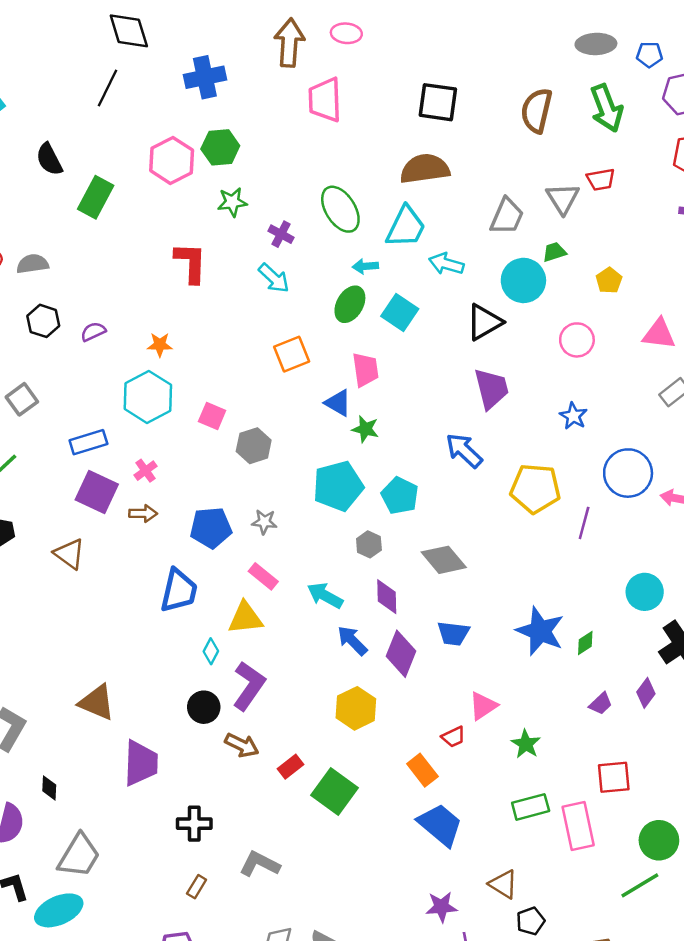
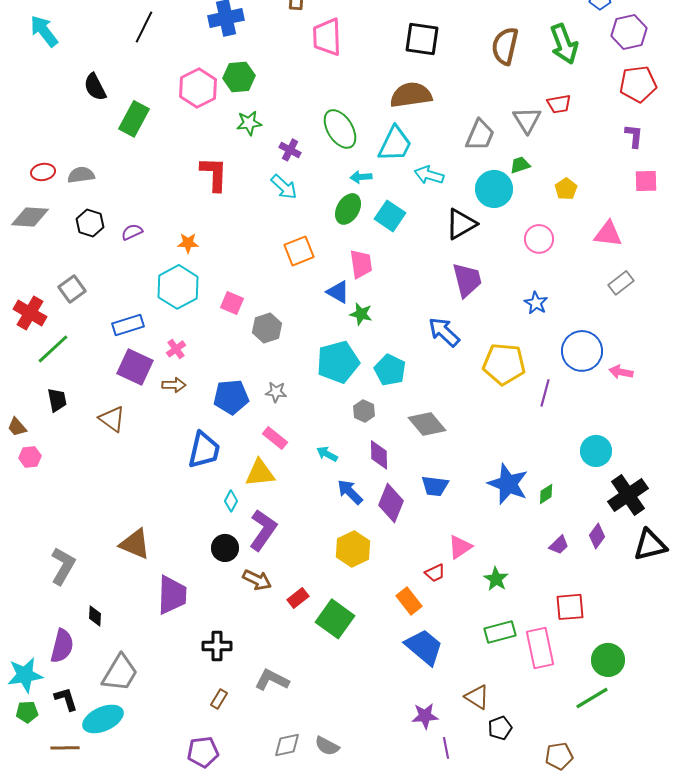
cyan arrow: (325, 595) -> (327, 454), size x0.7

